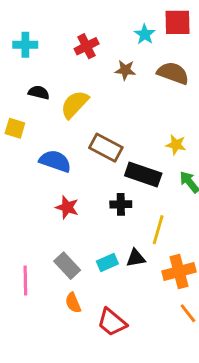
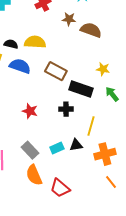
brown semicircle: (173, 73) -> (91, 30), moved
black semicircle: (39, 92) -> (11, 44), moved
yellow semicircle: (75, 104) -> (35, 42), turned 50
blue semicircle: (55, 161) -> (20, 66), moved
orange semicircle: (73, 303) -> (34, 175), size x1.5

